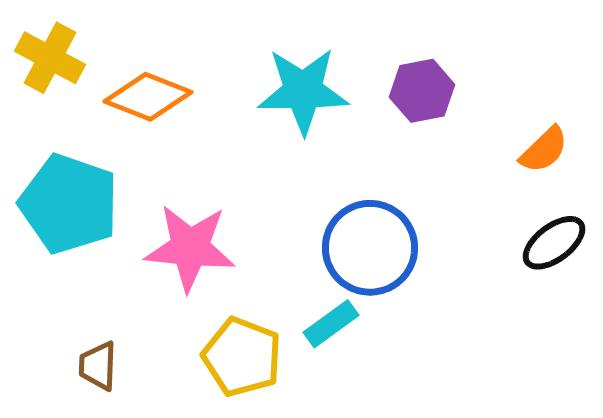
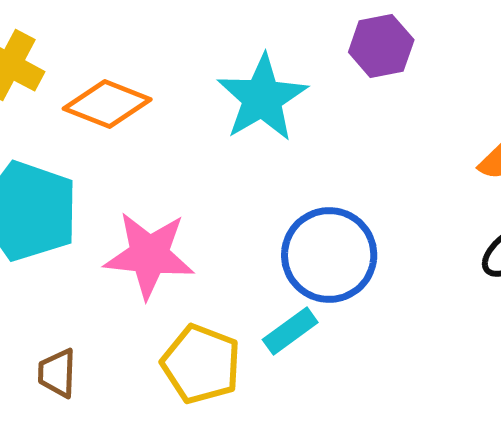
cyan star: (303, 91) -> (262, 98), turned -30
purple hexagon: (422, 91) -> (381, 46), moved

